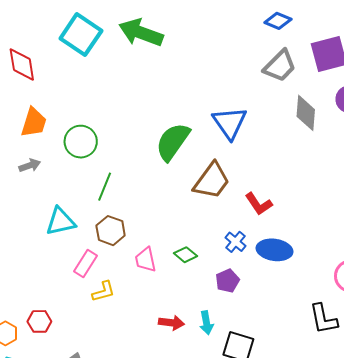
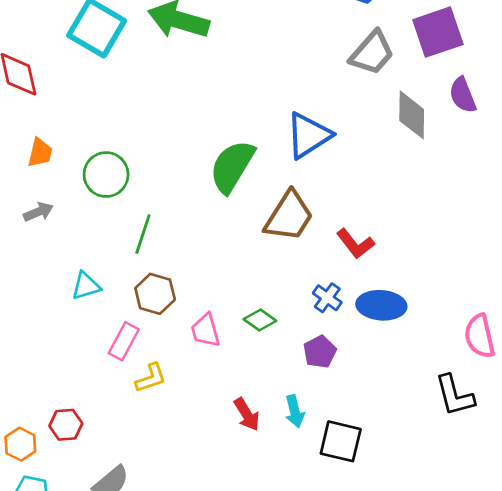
orange trapezoid: (34, 122) -> (40, 153), size x0.7
blue triangle: (230, 123) -> (308, 135), turned 36
cyan triangle: (61, 222) -> (86, 286), size x0.7
red arrow: (171, 323) -> (247, 414), turned 55

